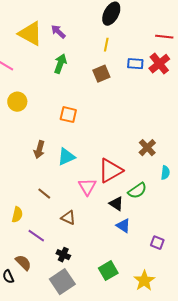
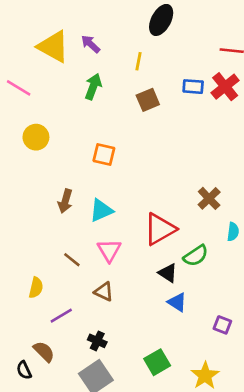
yellow line: (106, 45) -> (138, 61), moved
pink triangle: (87, 187) -> (109, 250), moved
purple line: (36, 236) -> (61, 316), turned -66

